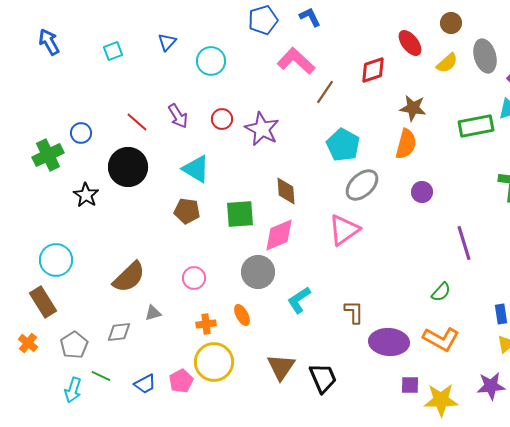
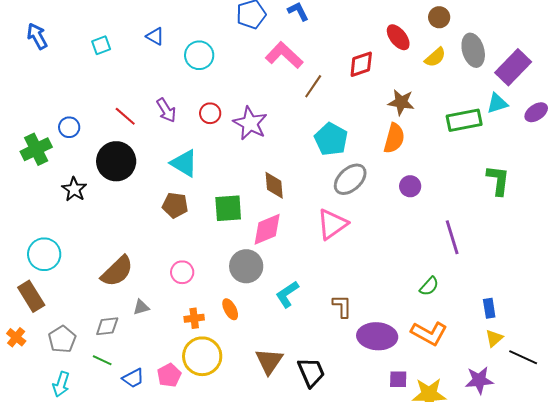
blue triangle: (167, 42) -> (155, 36), turned -42
green line: (101, 376) -> (102, 360), moved

